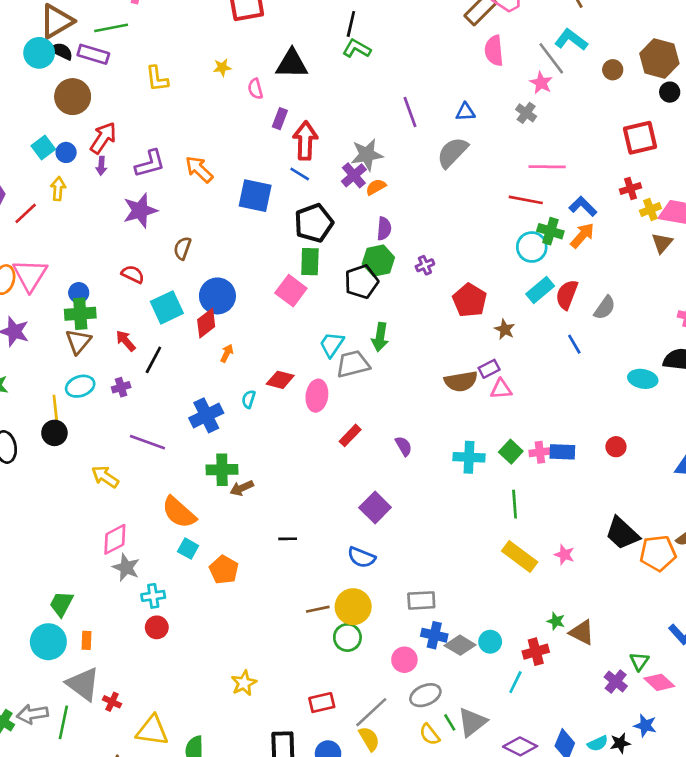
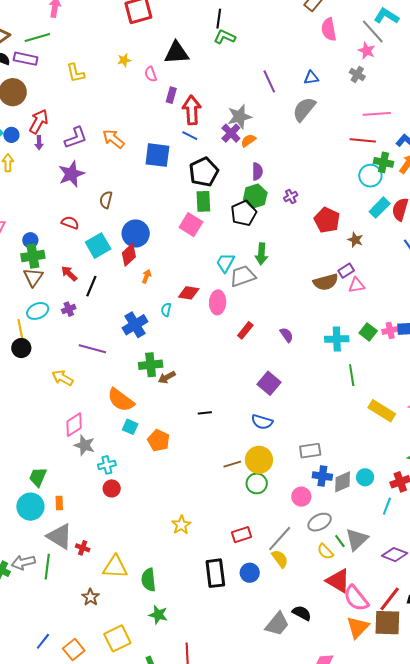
green line: (515, 504) -> (352, 375), moved
gray diamond: (460, 645) -> (343, 482), turned -50

